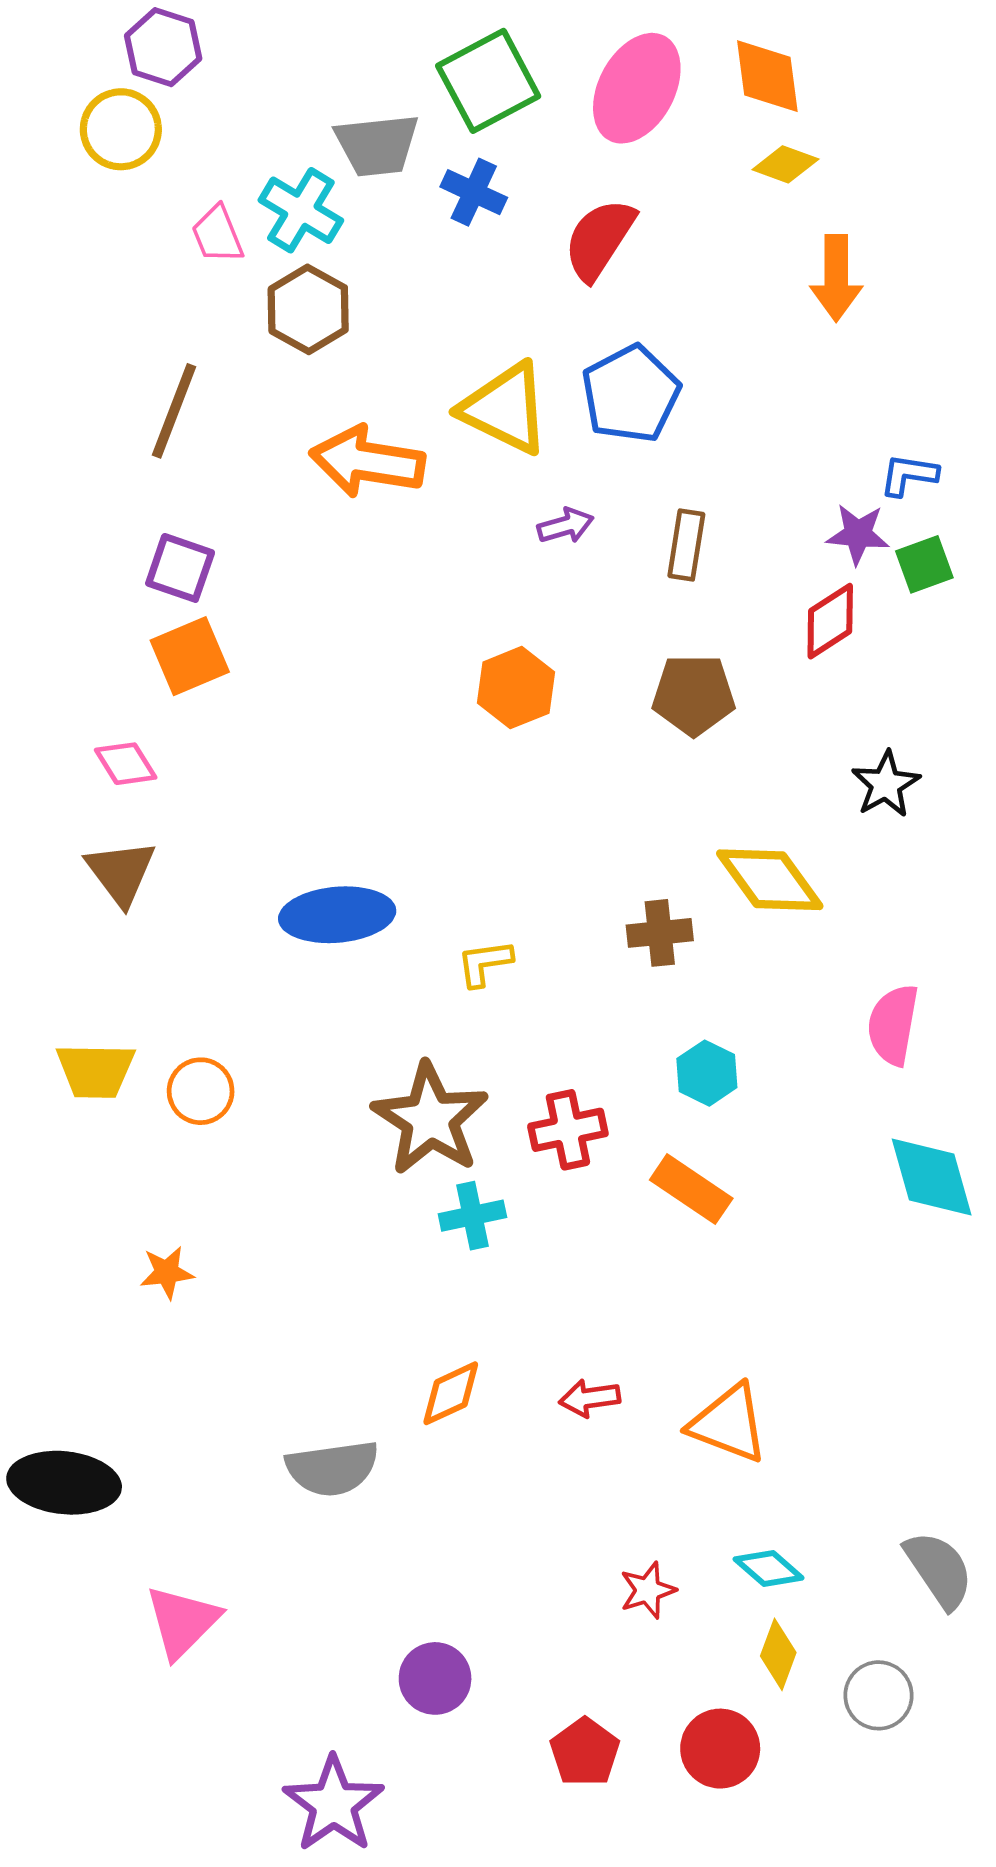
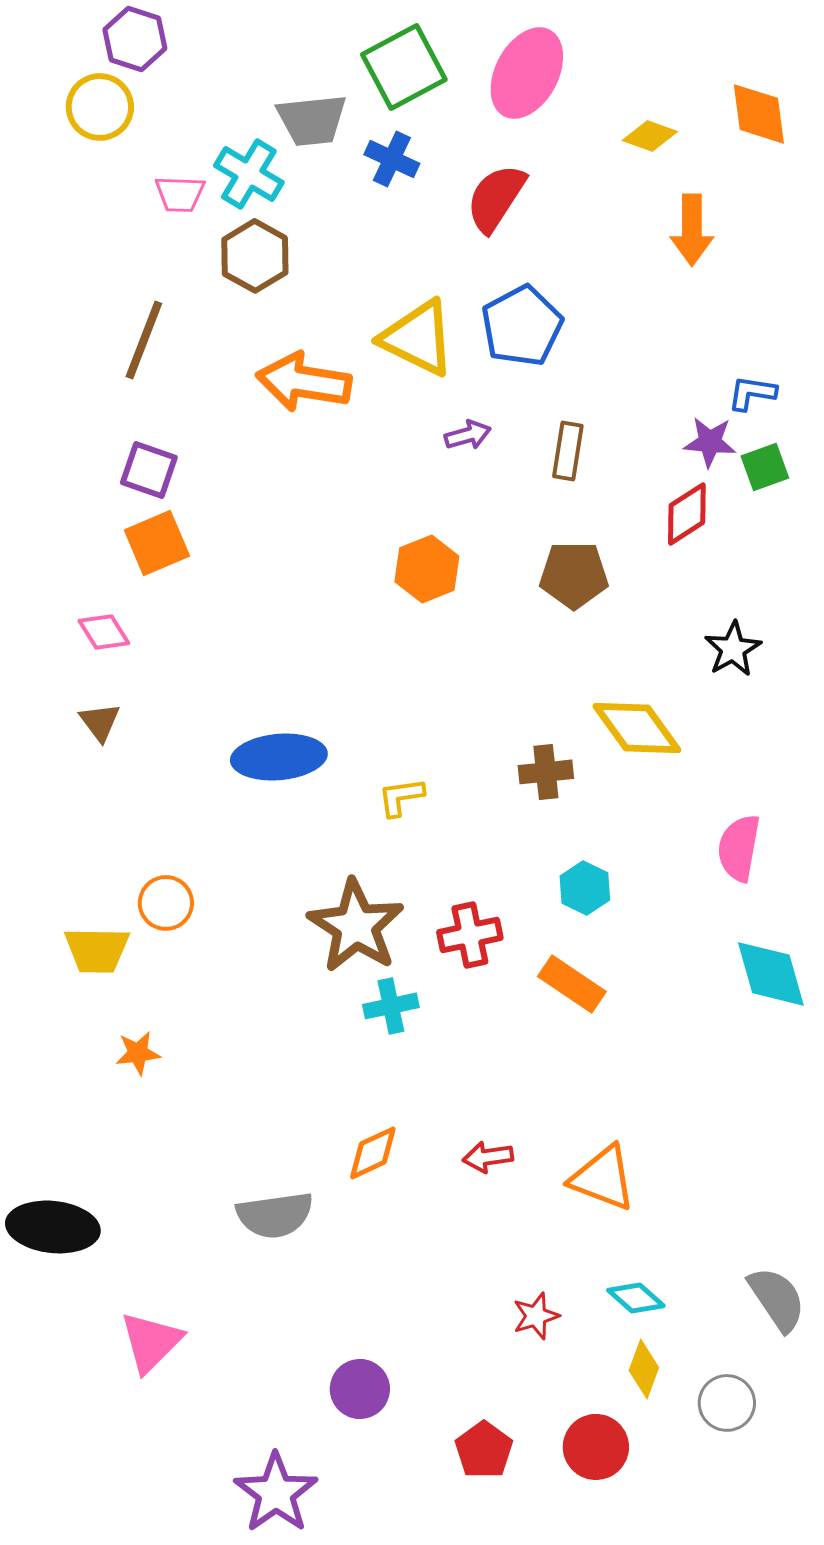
orange diamond: (767, 76) -> (759, 114), moved
pink trapezoid: (218, 234) -> (180, 194), turned -66
brown triangle: (121, 872) -> (100, 722), size x0.7
yellow trapezoid: (95, 1071) -> (97, 950), moved

